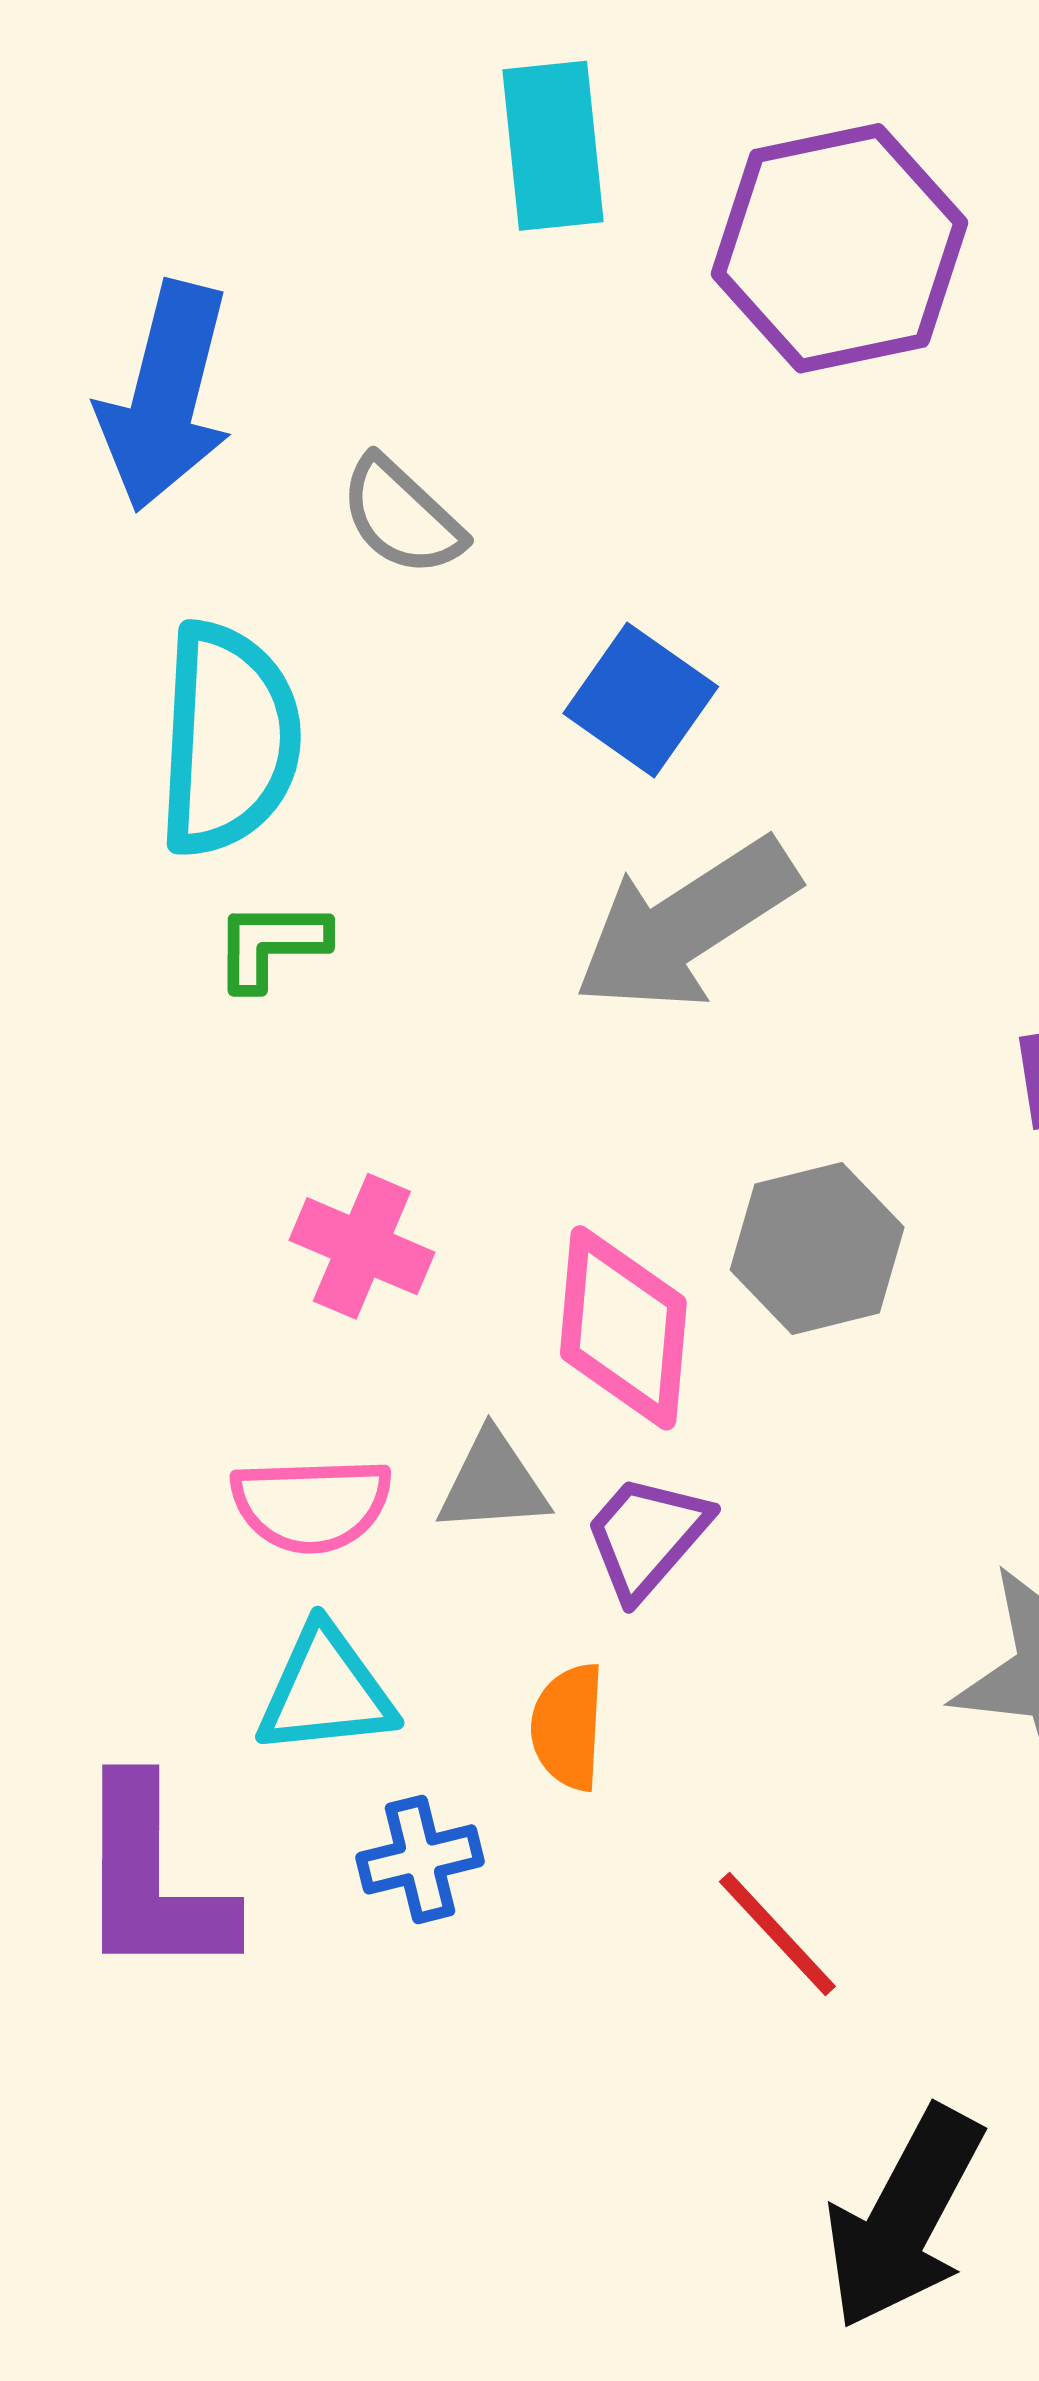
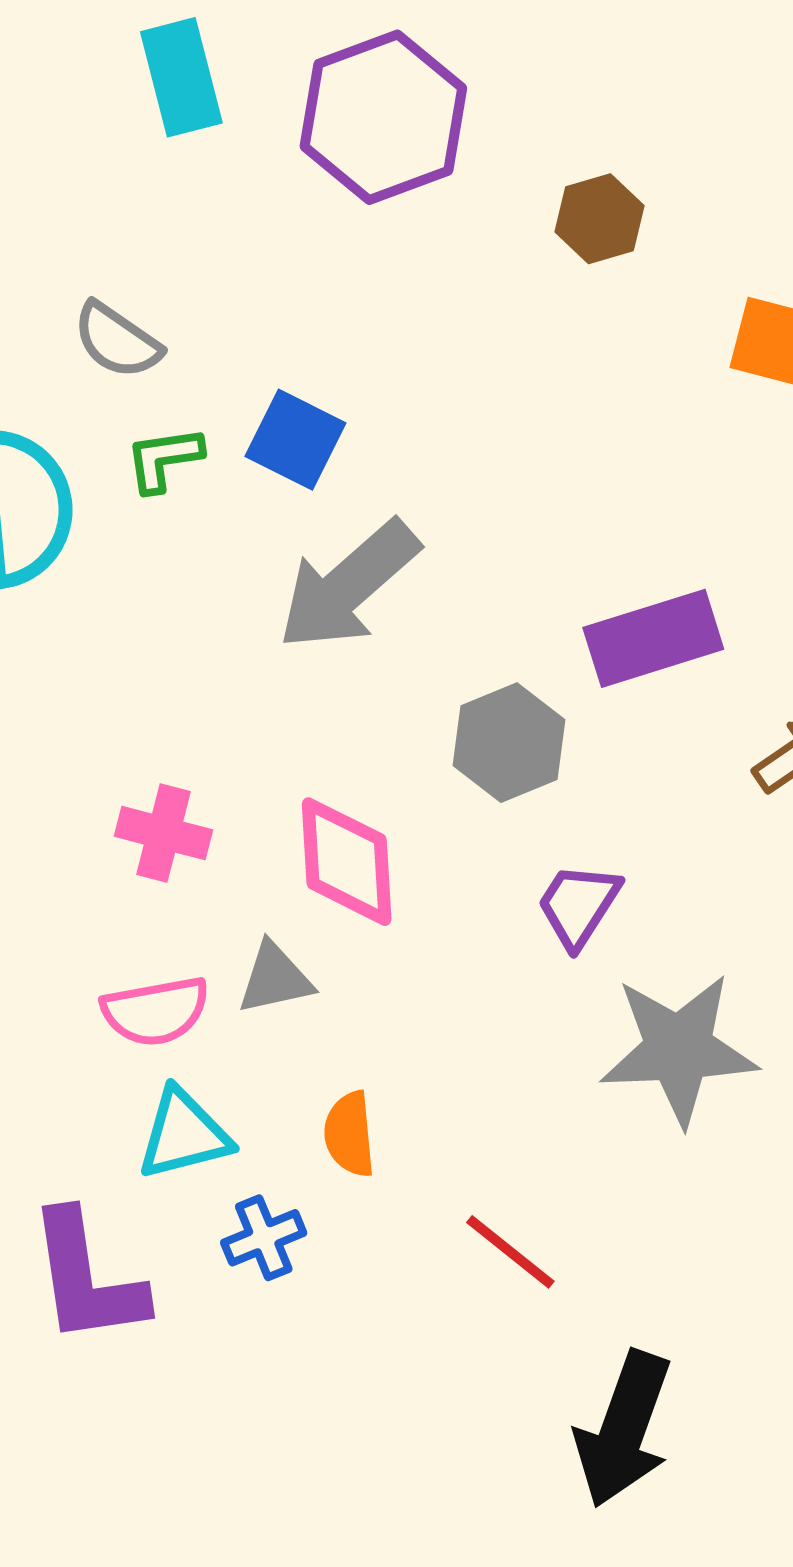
green L-shape: (271, 945) -> (164, 459), moved
gray hexagon: (817, 1248) -> (509, 743), moved
purple trapezoid: (647, 1536) -> (579, 905), moved

